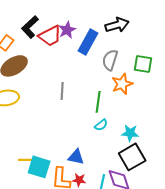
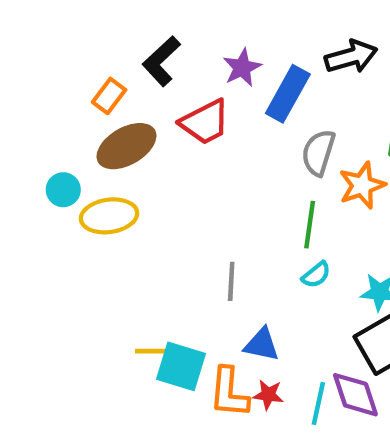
red trapezoid: (50, 36) -> (205, 122), moved
gray semicircle: (110, 60) -> (318, 153), moved
gray line: (62, 91) -> (231, 281), moved

